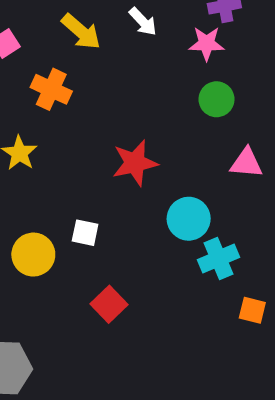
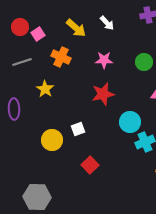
pink star: (207, 44) -> (104, 60), moved
white square: (85, 233) -> (78, 129), turned -32

